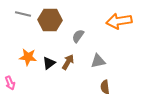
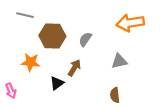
brown hexagon: (50, 20) -> (52, 36), moved
gray triangle: (98, 61) -> (119, 61), moved
black triangle: (49, 63) -> (57, 83), moved

